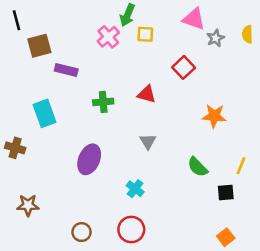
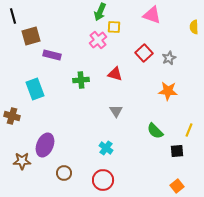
pink cross: (108, 37) -> (98, 40), moved
gray star: (215, 38) -> (169, 58), moved
purple ellipse: (89, 159) -> (45, 145), moved
brown circle: (82, 232) -> (64, 173), moved

